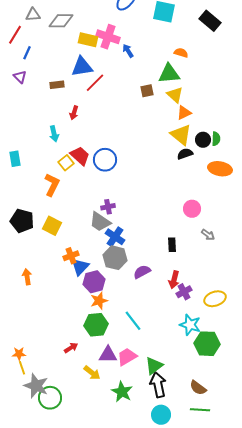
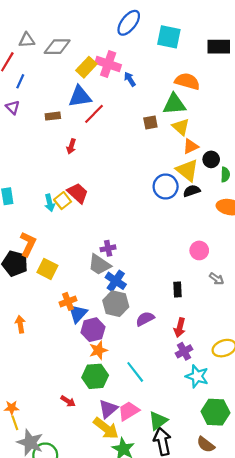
black rectangle: (210, 21) -> (219, 47), turned -40
yellow rectangle: (88, 40) -> (86, 67), turned -60
orange semicircle: (181, 53) -> (187, 81), size x1.6
cyan arrow: (54, 134) -> (50, 203), moved
black circle: (203, 140) -> (211, 159), moved
blue circle: (105, 160) -> (166, 187), moved
orange L-shape: (52, 185) -> (28, 244), moved
purple cross: (184, 292) -> (184, 351), moved
green hexagon: (207, 344) -> (215, 412), moved
red arrow: (71, 348) -> (68, 401), turned 64
purple triangle: (108, 355) -> (108, 409), turned -42
yellow arrow: (92, 373) -> (106, 428), moved, size x1.4

